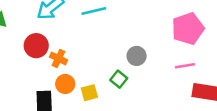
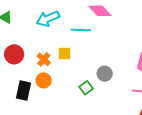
red circle: (36, 46) -> (14, 54), moved
yellow square: (89, 93) -> (64, 53), moved

